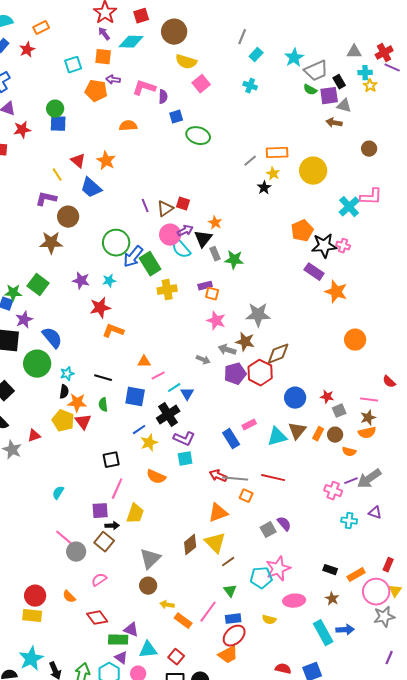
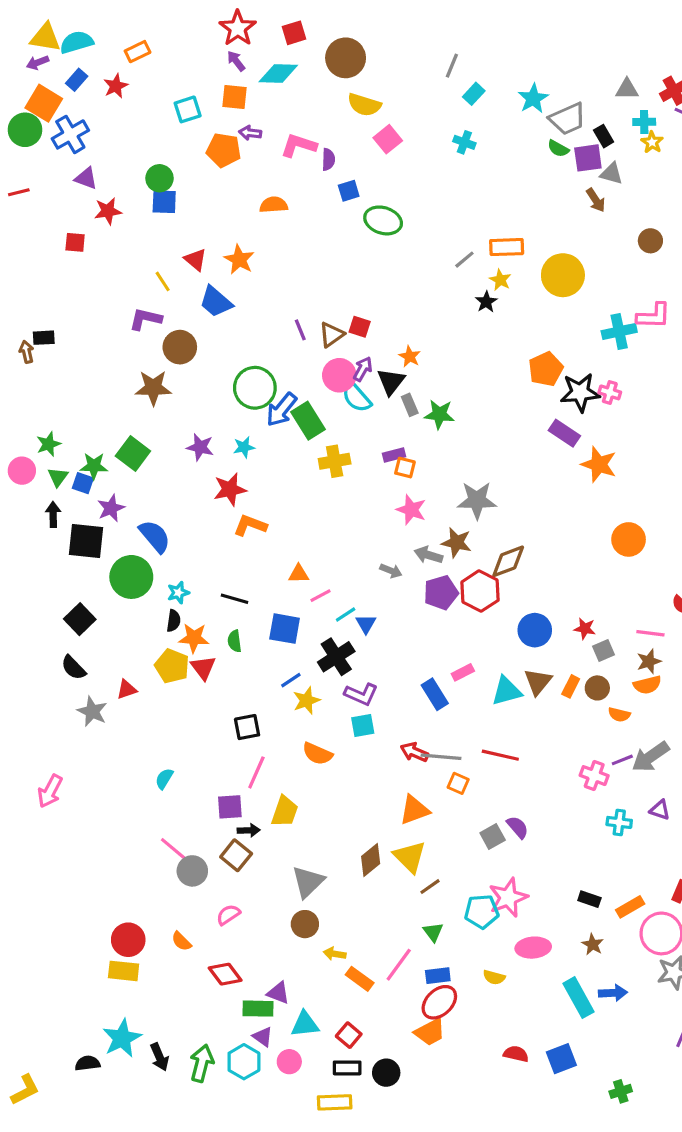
brown arrow: (334, 123) -> (596, 200), turned -133
cyan cross: (349, 207) -> (619, 331), turned 30
purple arrow: (185, 231) -> (363, 369), turned -35

